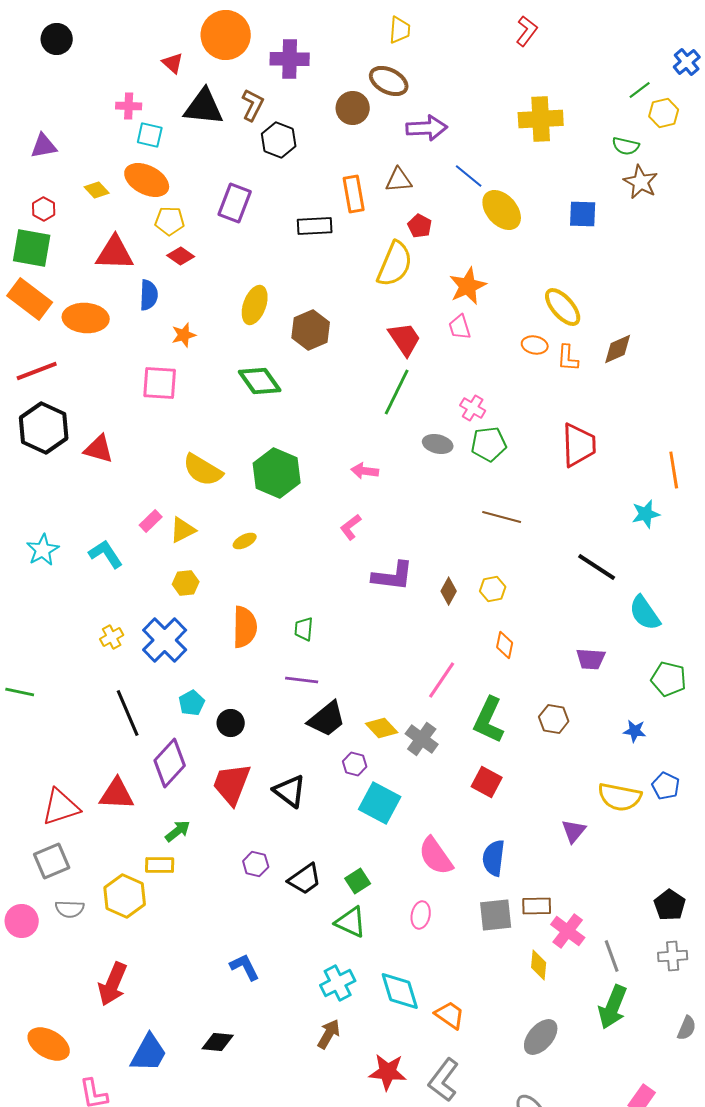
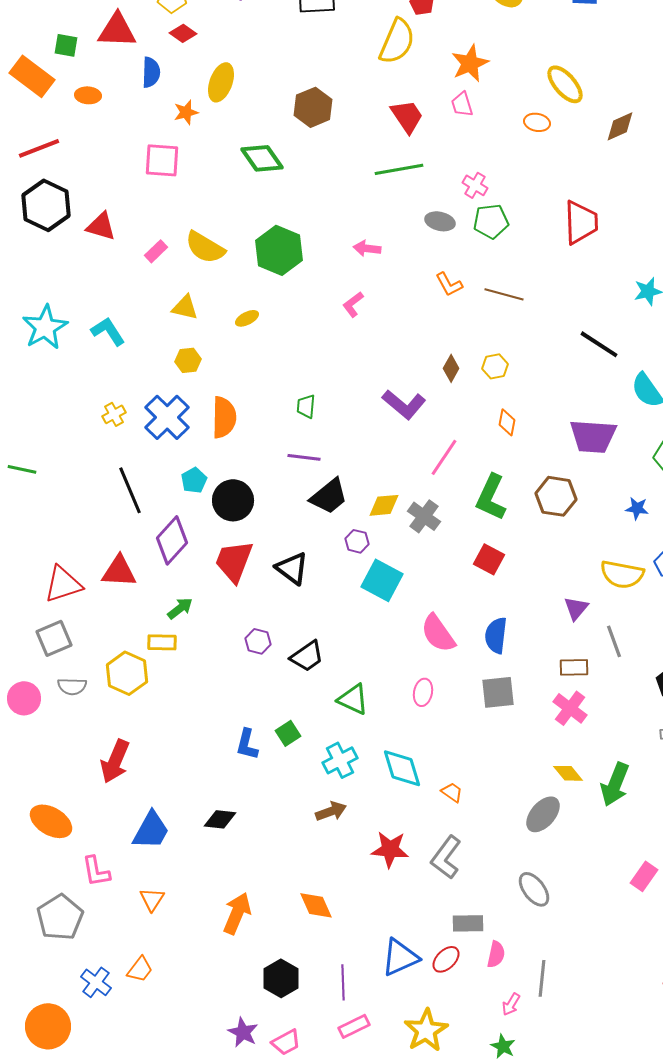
green square: (32, 248) -> (66, 45), moved, size x0.6
yellow ellipse: (255, 305) -> (221, 82), moved
orange ellipse: (86, 318) -> (88, 95), size x0.6
orange L-shape: (568, 358) -> (449, 284), moved, turned -32
green line: (397, 392) -> (399, 169), turned 54
pink rectangle: (151, 521) -> (156, 251), moved
yellow triangle: (183, 530) -> (185, 307), turned 40
cyan star: (43, 550) -> (45, 327), size x1.4
purple L-shape: (393, 576) -> (404, 404), moved, turned 33
orange semicircle: (245, 627) -> (224, 417), moved
purple trapezoid: (591, 659) -> (593, 436), size x1.6
brown hexagon: (554, 719) -> (556, 496), size x1.4
black circle: (231, 723) -> (233, 500), size x1.5
yellow diamond: (382, 728) -> (384, 505), turned -52
green square: (358, 881) -> (288, 733), moved
brown rectangle: (537, 906) -> (574, 667), moved
gray line: (612, 956) -> (614, 641), moved
yellow diamond: (539, 965) -> (568, 773), moved, turned -44
blue L-shape: (245, 967) -> (247, 744), turned -140
orange trapezoid: (450, 1015) -> (452, 792), size x0.7
brown arrow: (329, 1034) -> (331, 811), turned 40

